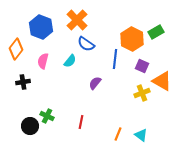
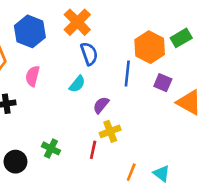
blue semicircle: (86, 44) -> (89, 54), turned -144
cyan semicircle: (70, 61) -> (77, 84), moved
yellow cross: (142, 93) -> (110, 131), moved
green cross: (47, 116) -> (51, 148), moved
red line: (81, 122) -> (93, 150), moved

